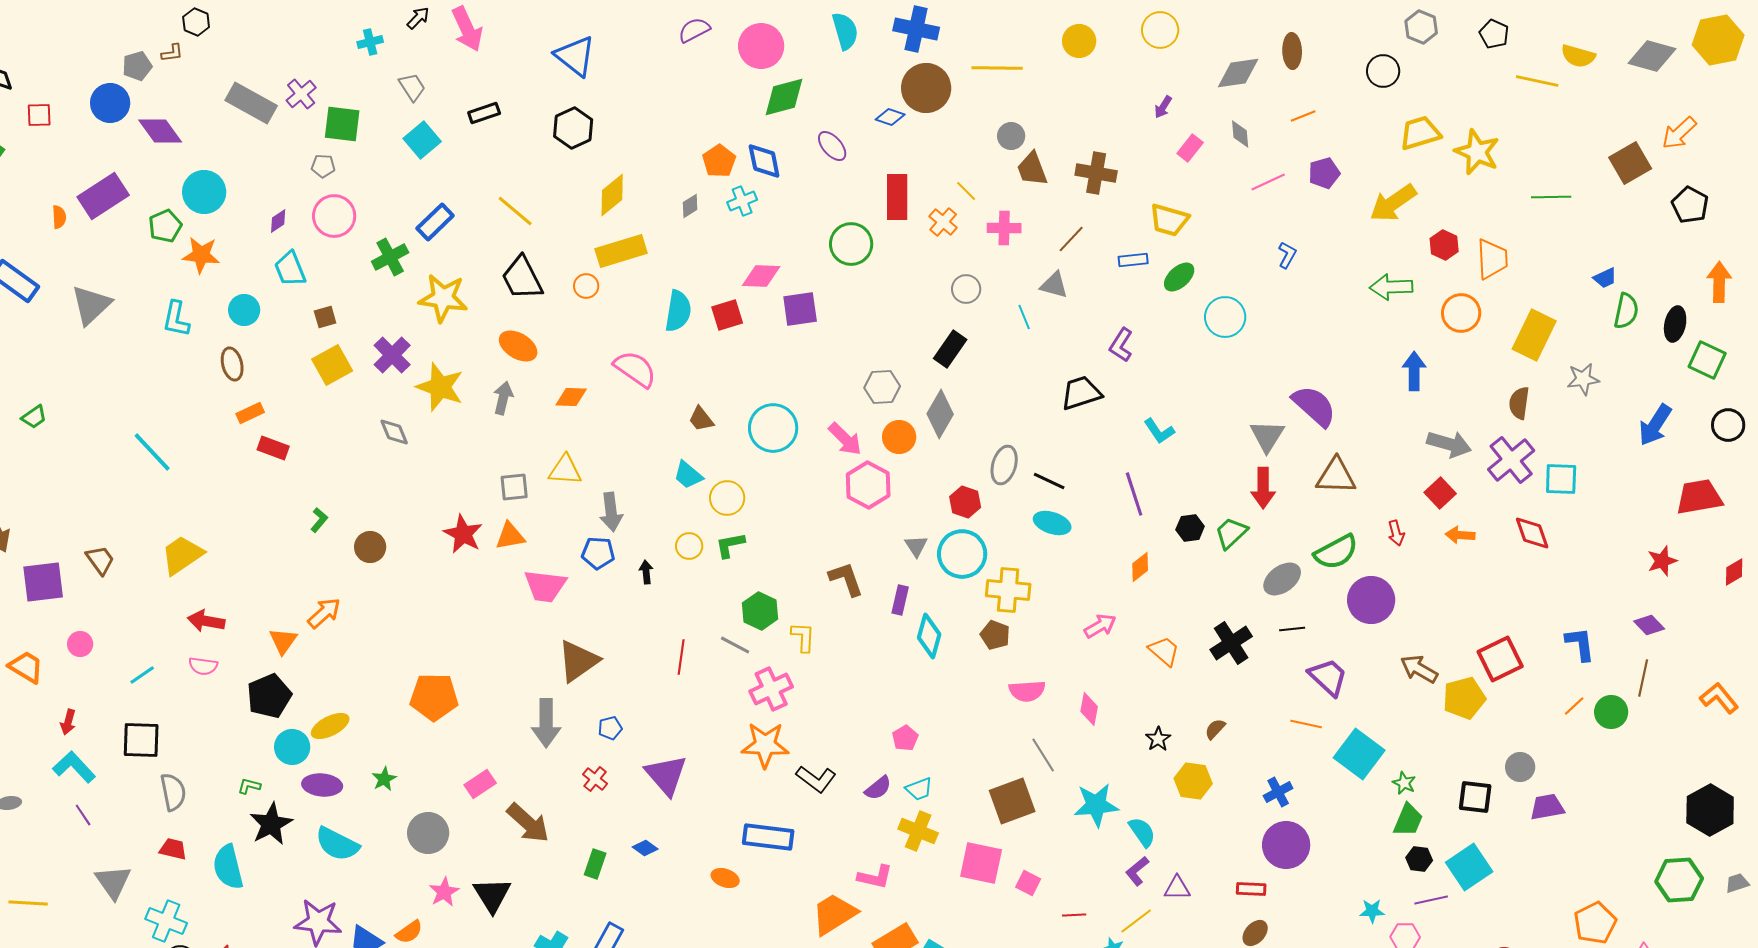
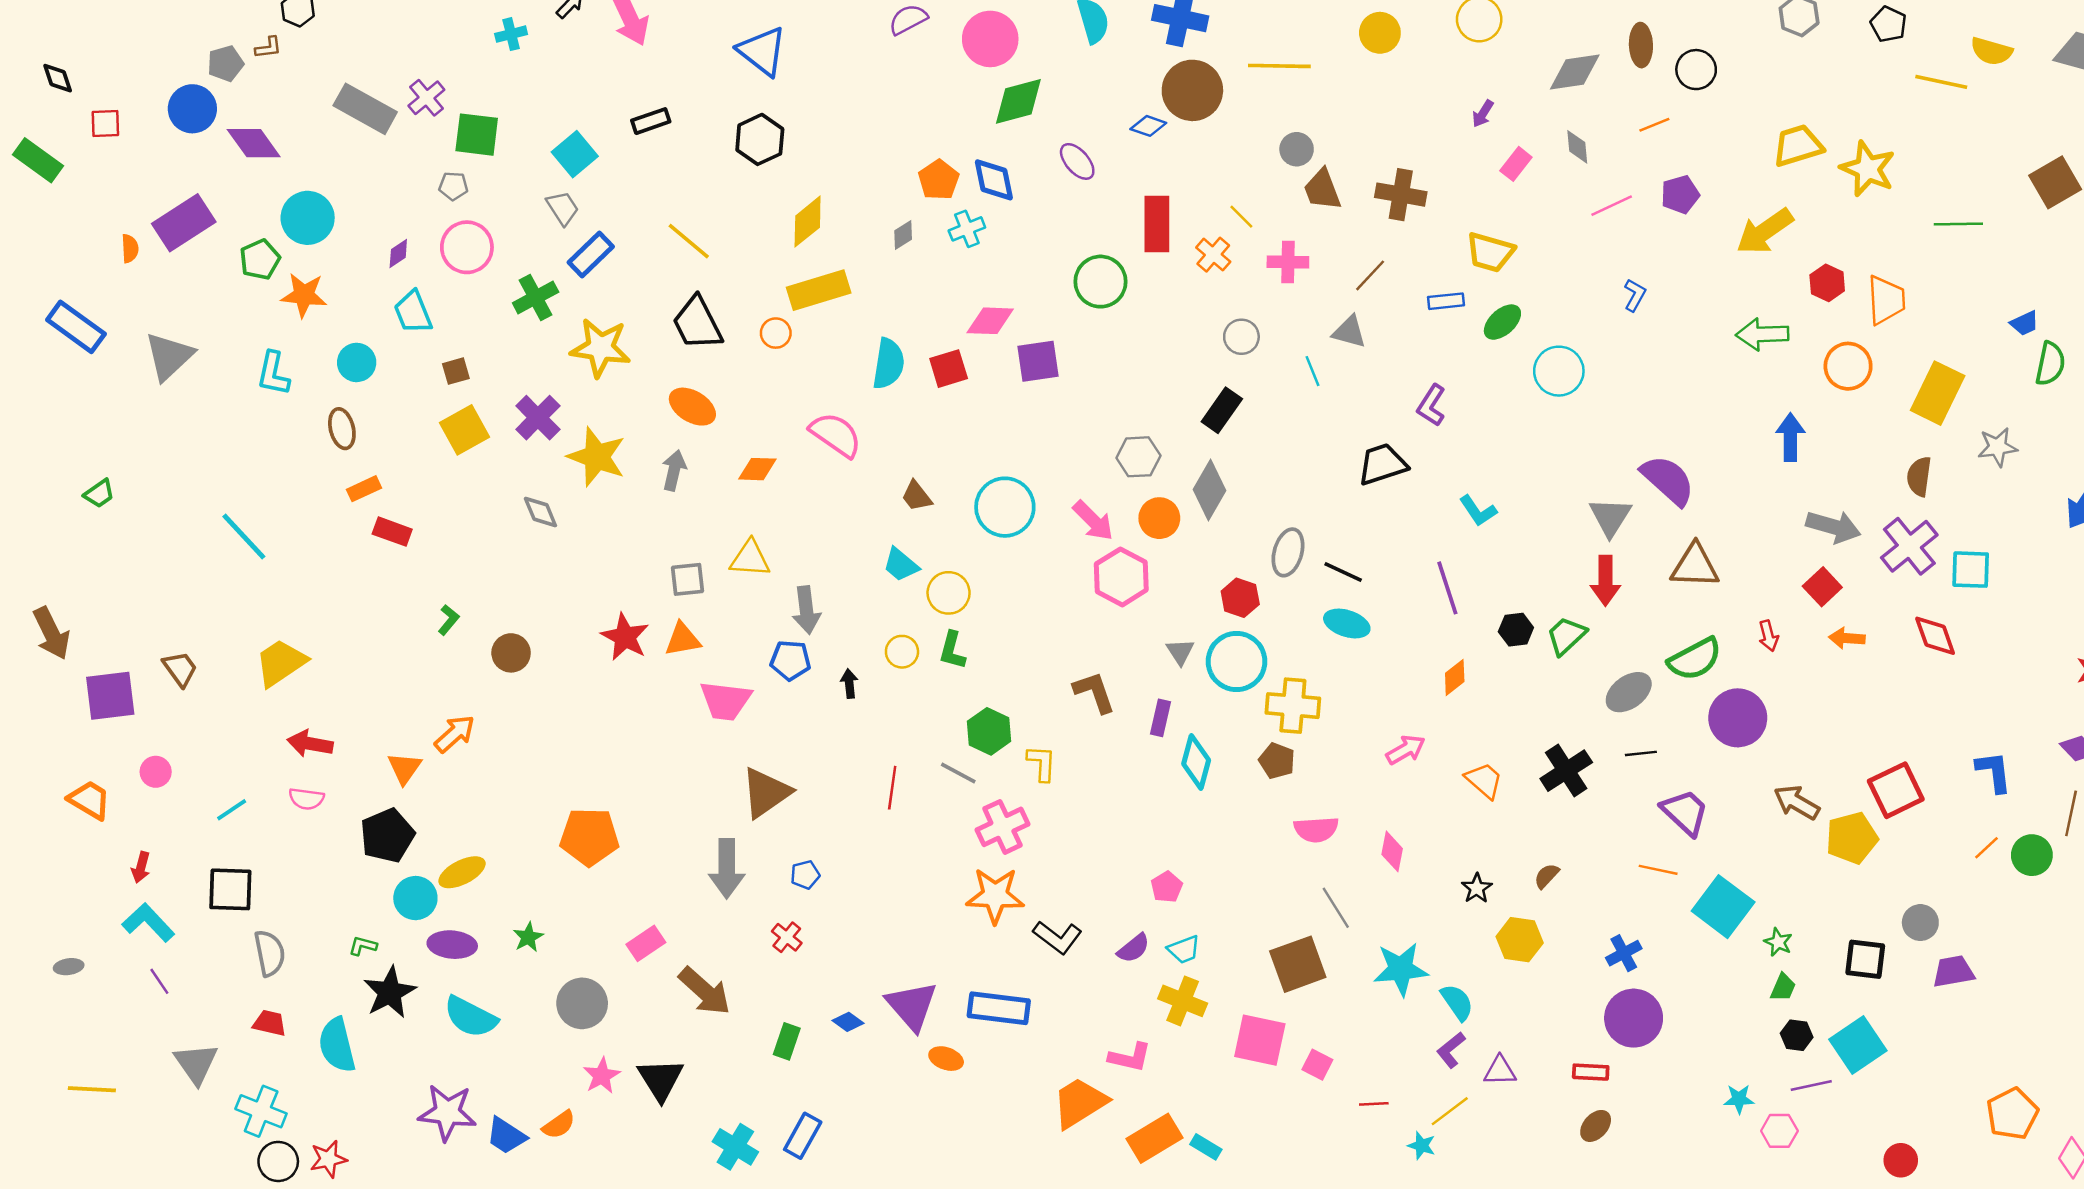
black circle: (1383, 71) -> (1696, 70), moved
gray trapezoid: (412, 87) -> (562, 208), moved
green L-shape: (730, 545) -> (952, 650), turned -64
purple triangle: (666, 775) -> (912, 1006), moved
green trapezoid: (1408, 820) -> (1783, 987), size x0.7

